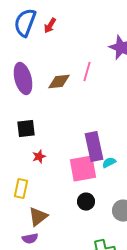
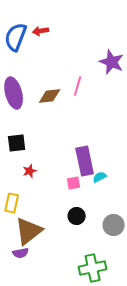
red arrow: (50, 26) -> (41, 31), moved, turned 49
pink square: (83, 169) -> (74, 183), size x0.5
brown triangle: (38, 217) -> (29, 231), size x1.4

